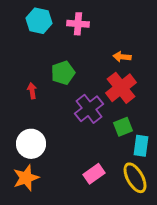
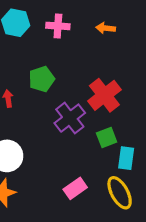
orange arrow: (122, 57) -> (106, 28), moved

